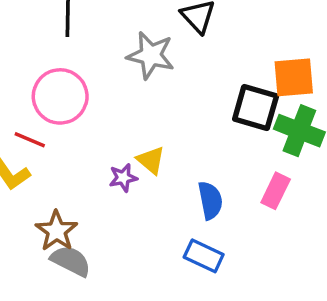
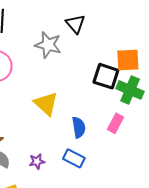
yellow triangle: (151, 160) -> (46, 104), size x1.5
purple star: (123, 178) -> (37, 161), moved

